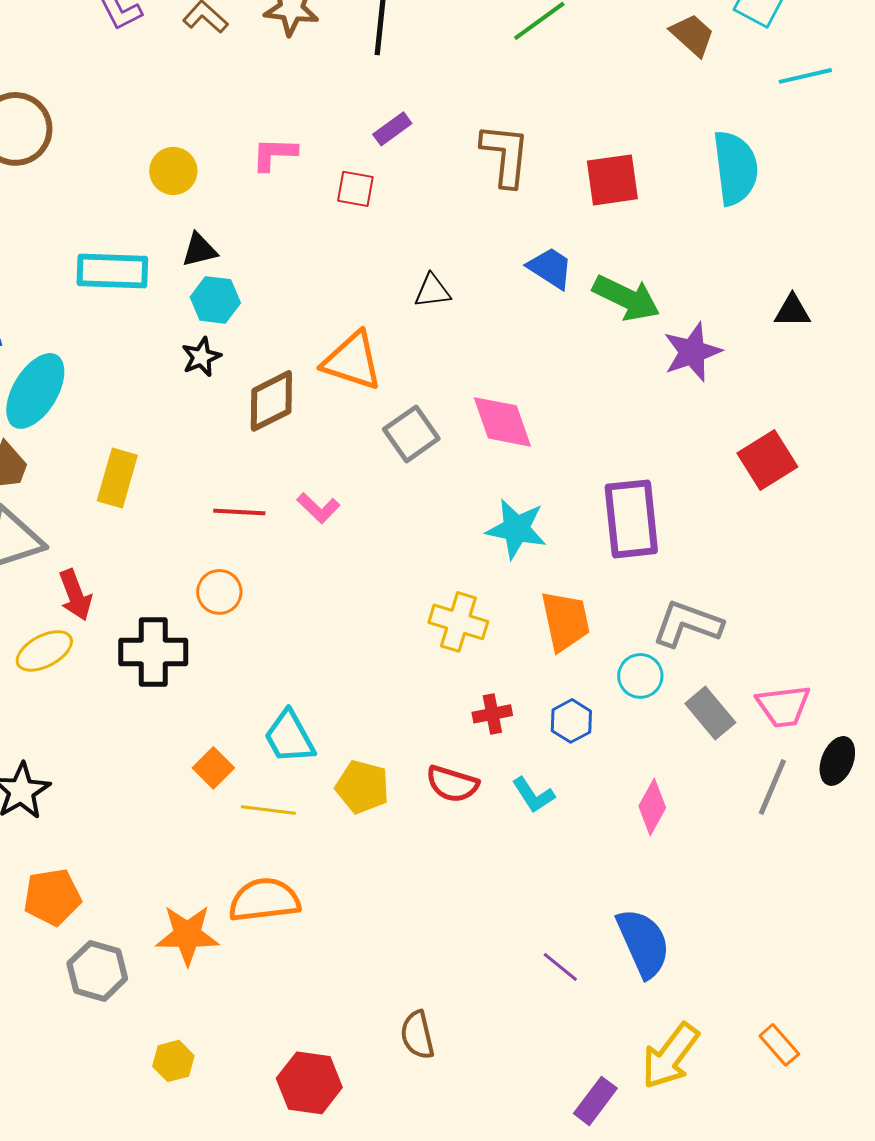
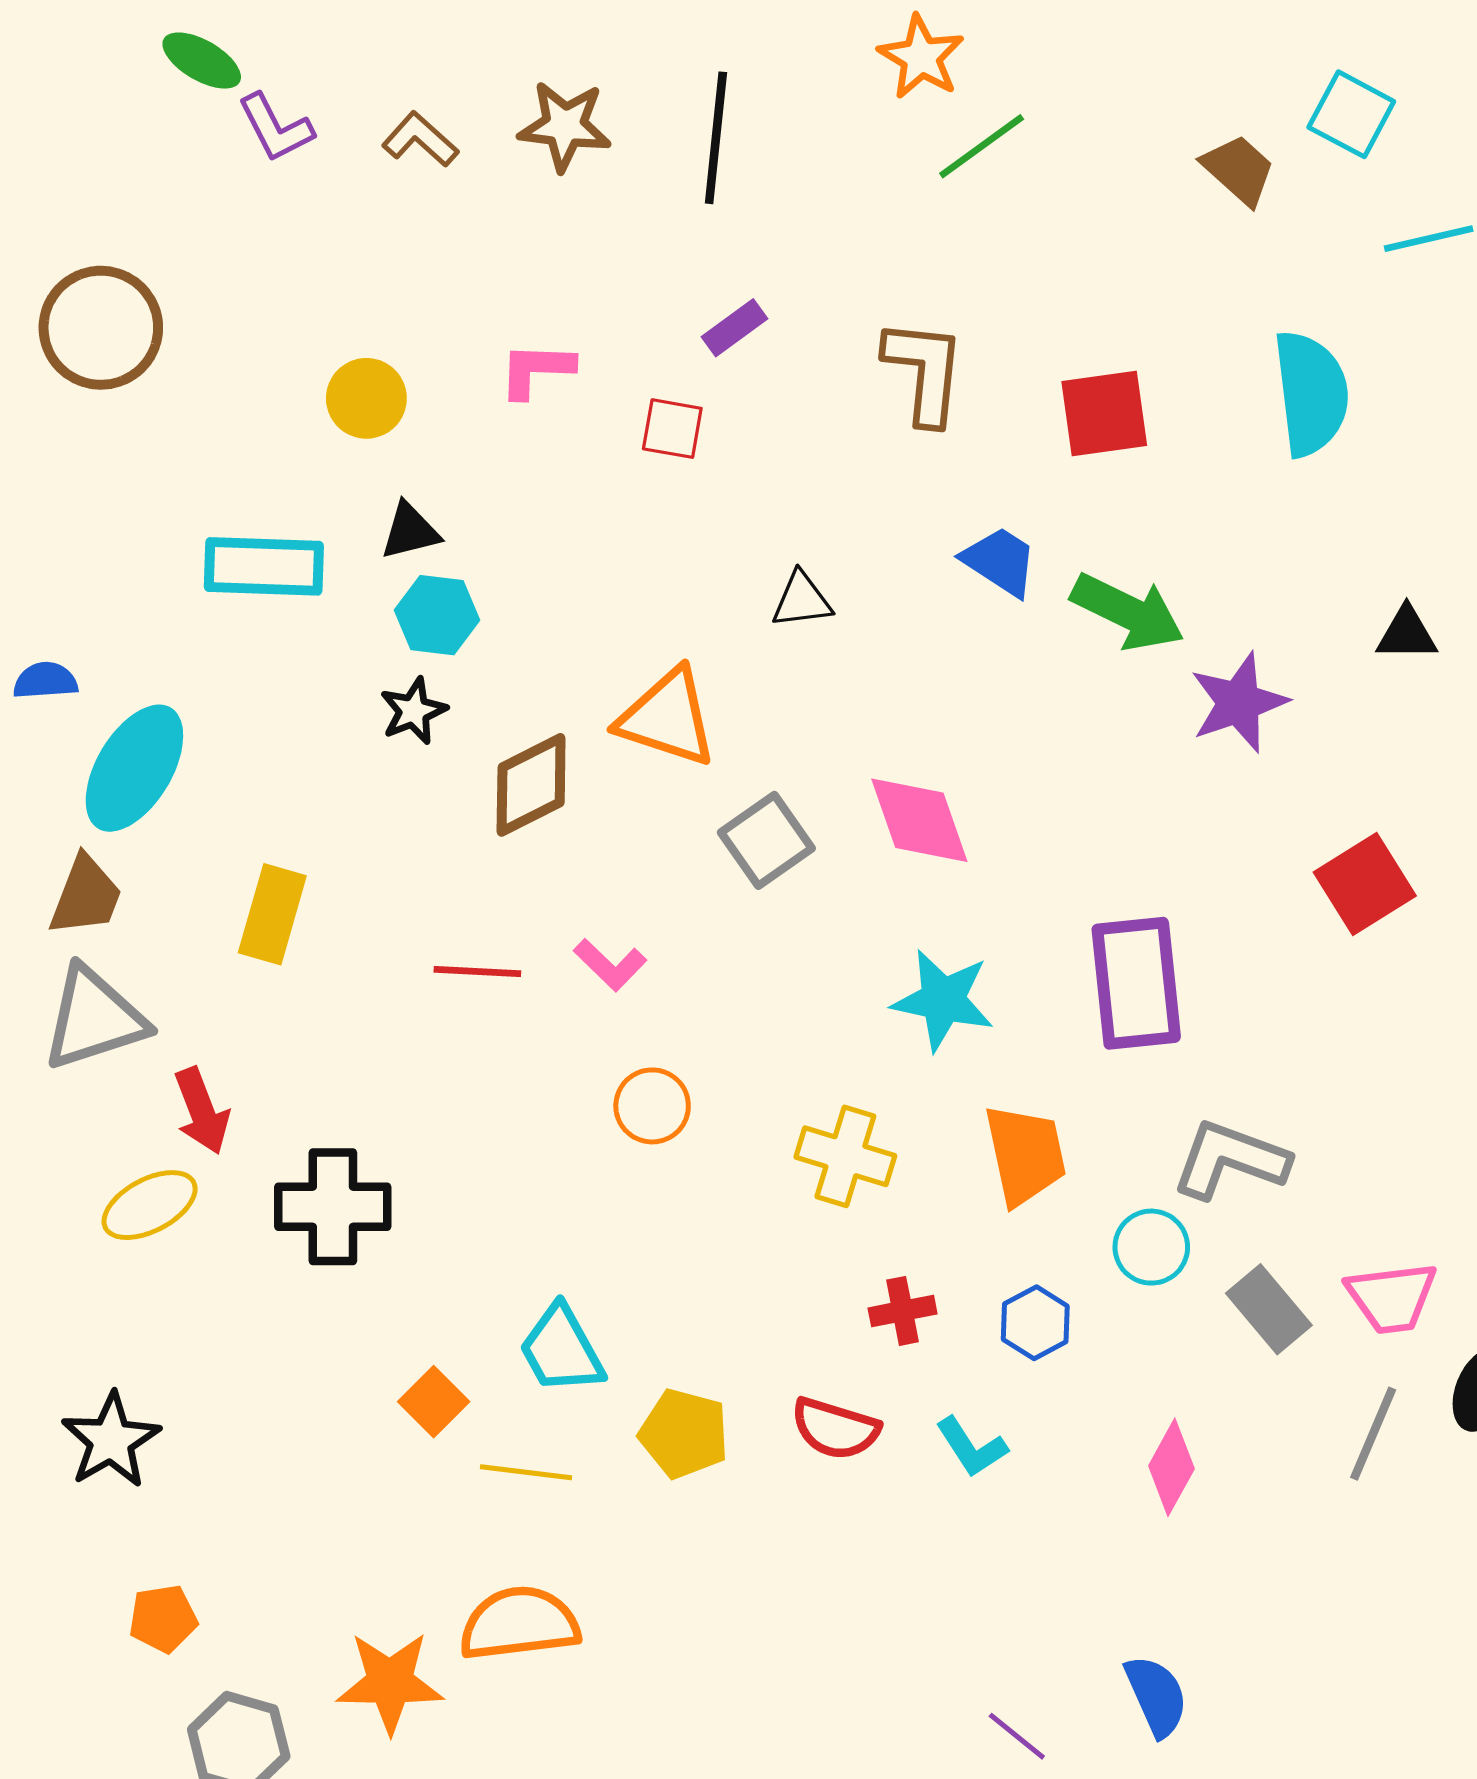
orange circle: (219, 592) -> (652, 1106), moved
orange pentagon: (52, 897) -> (163, 1619), size x0.7
blue semicircle: (643, 943) -> (1156, 1696), size x0.7

